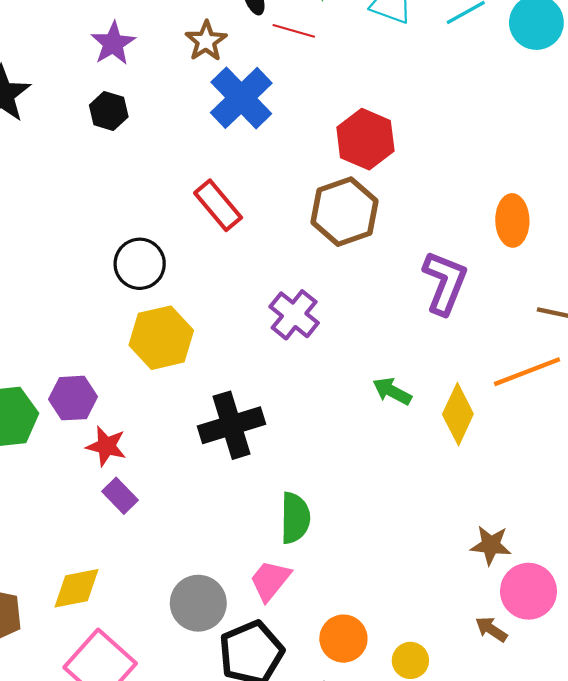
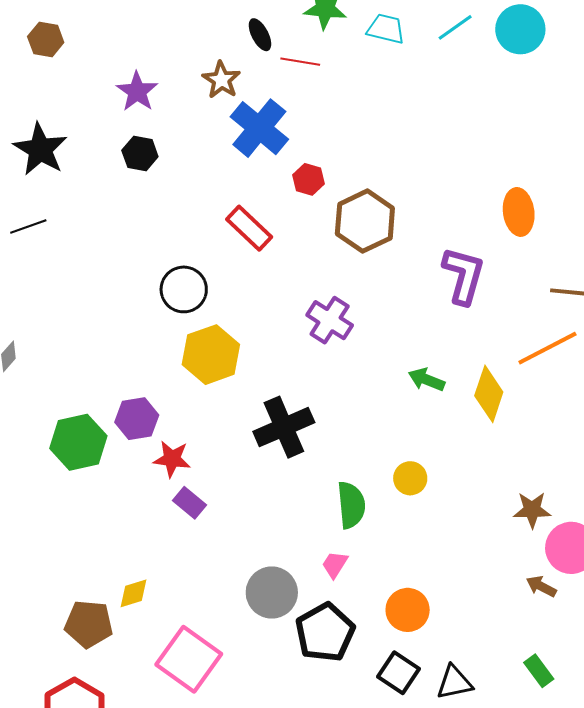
red hexagon: (365, 139) -> (308, 179), moved, size x0.6
pink trapezoid: (270, 580) -> (335, 564), size x0.7
yellow diamond: (76, 588) -> (133, 593), moved, size x0.7
yellow circle: (410, 660) -> (410, 478), moved

